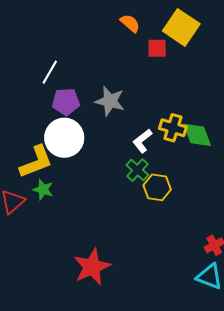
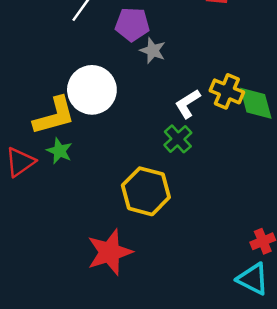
gray star: (110, 101) -> (153, 51), size x0.7
purple pentagon: (66, 102) -> (132, 24), moved
yellow hexagon: (157, 187) -> (146, 191), moved, size x1.4

